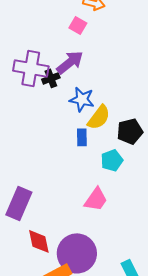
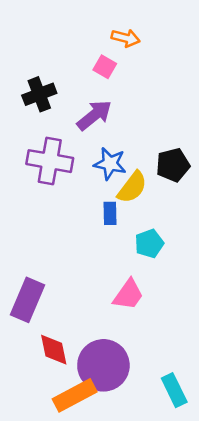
purple cross: (31, 68) -> (50, 161), moved
black cross: (51, 78) -> (39, 94), moved, size x1.4
black pentagon: (130, 131) -> (173, 165), moved

